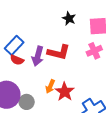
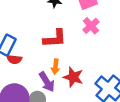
purple arrow: (38, 56) -> (47, 82), moved, turned -30
orange arrow: (50, 86) -> (55, 67), moved

